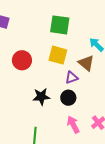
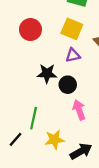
purple triangle: (72, 78) -> (73, 55), moved
black circle: (68, 98) -> (68, 85), moved

